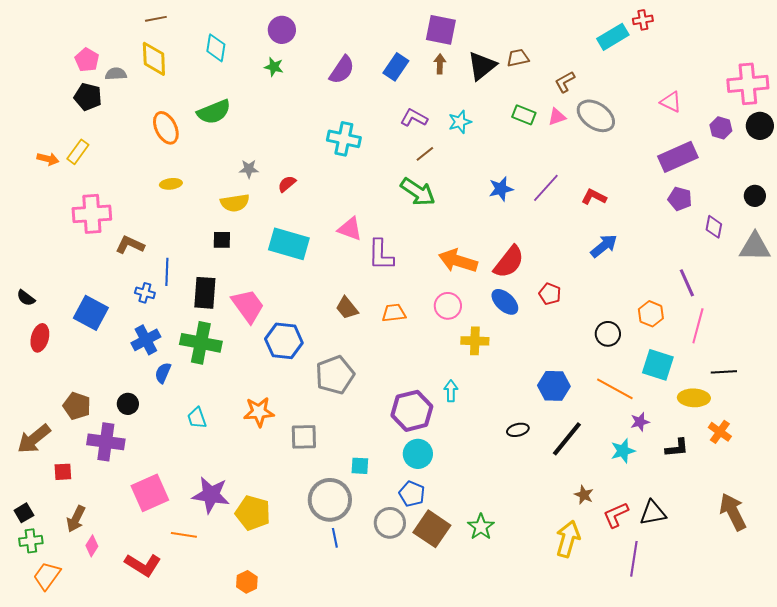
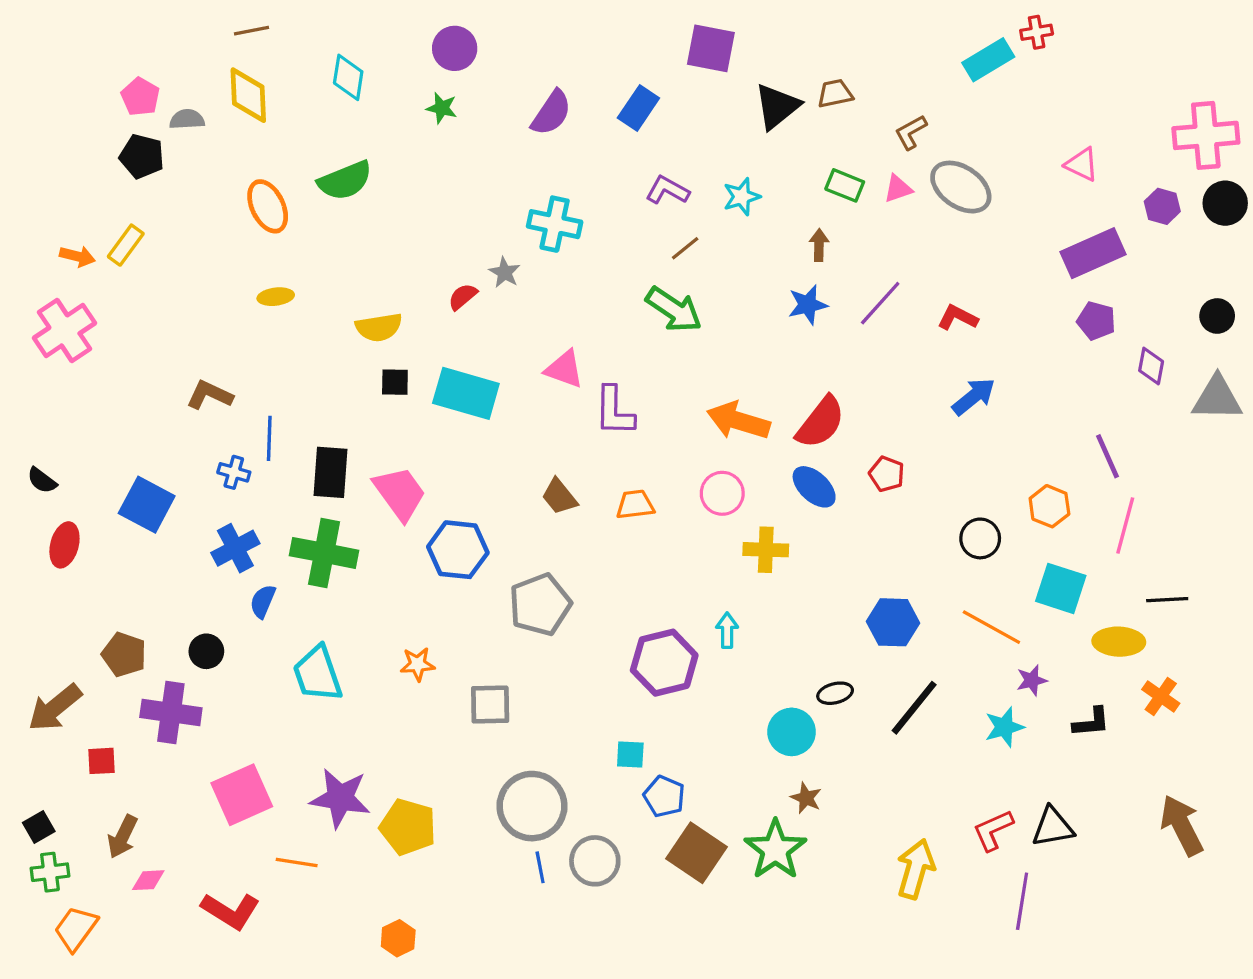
brown arrow: (440, 64) -> (819, 245), moved
gray star: (249, 169) -> (505, 272), moved, turned 30
pink cross: (92, 214) -> (64, 330), moved, turned -30
black square: (222, 240) -> (395, 382), moved
orange star: (259, 412) -> (418, 664), size x0.7
cyan trapezoid: (197, 418) -> (318, 674), size x1.6
cyan circle: (418, 454) -> (792, 732), moved
cyan square: (360, 466) -> (630, 754), moved
brown star: (584, 495) -> (806, 798), moved
gray circle: (390, 523) -> (595, 861), moved
green star: (481, 527) -> (775, 850), size x1.4
pink diamond: (92, 546) -> (148, 880), turned 55

